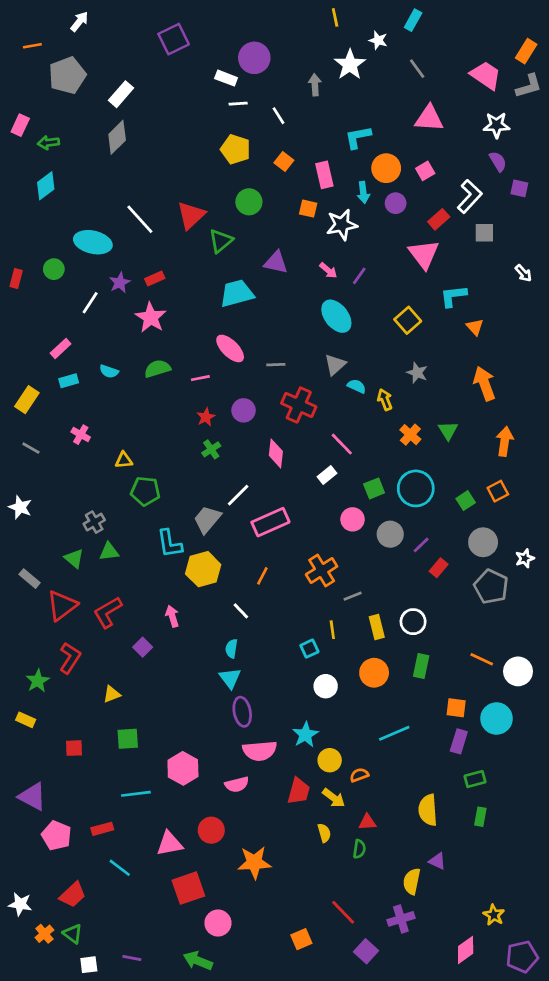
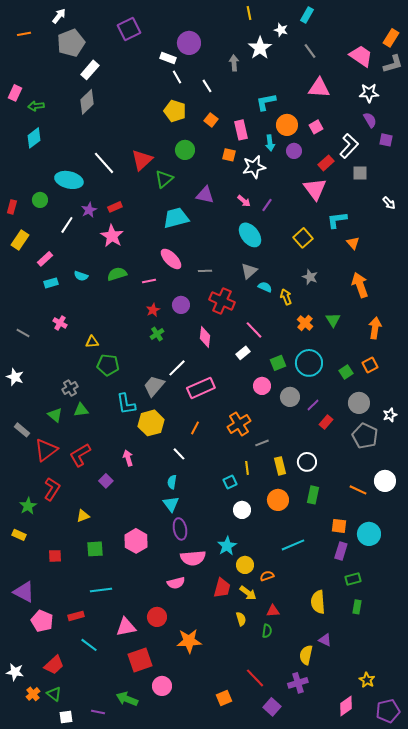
gray pentagon: (67, 75) -> (71, 43), moved
white line: (238, 104) -> (177, 77), turned 64
yellow rectangle: (27, 400) -> (20, 240), moved
white circle: (518, 671) -> (385, 481), moved
pink hexagon: (183, 768) -> (136, 541), moved
green arrow: (198, 961) -> (127, 699), moved

